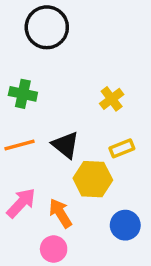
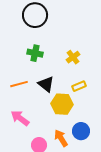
green cross: (23, 94) -> (35, 53), moved
pink arrow: (21, 203) -> (20, 118), turned -96
orange arrow: (60, 213) -> (61, 138), moved

